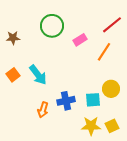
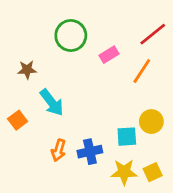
brown star: (13, 38) -> (27, 70), moved
orange square: (13, 75) -> (18, 120), moved
blue cross: (66, 101) -> (90, 152), moved

